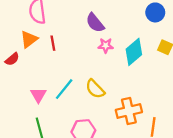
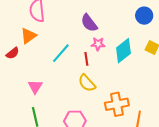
red line: (53, 43) -> (86, 59), moved
cyan line: (64, 89) -> (61, 53), moved

